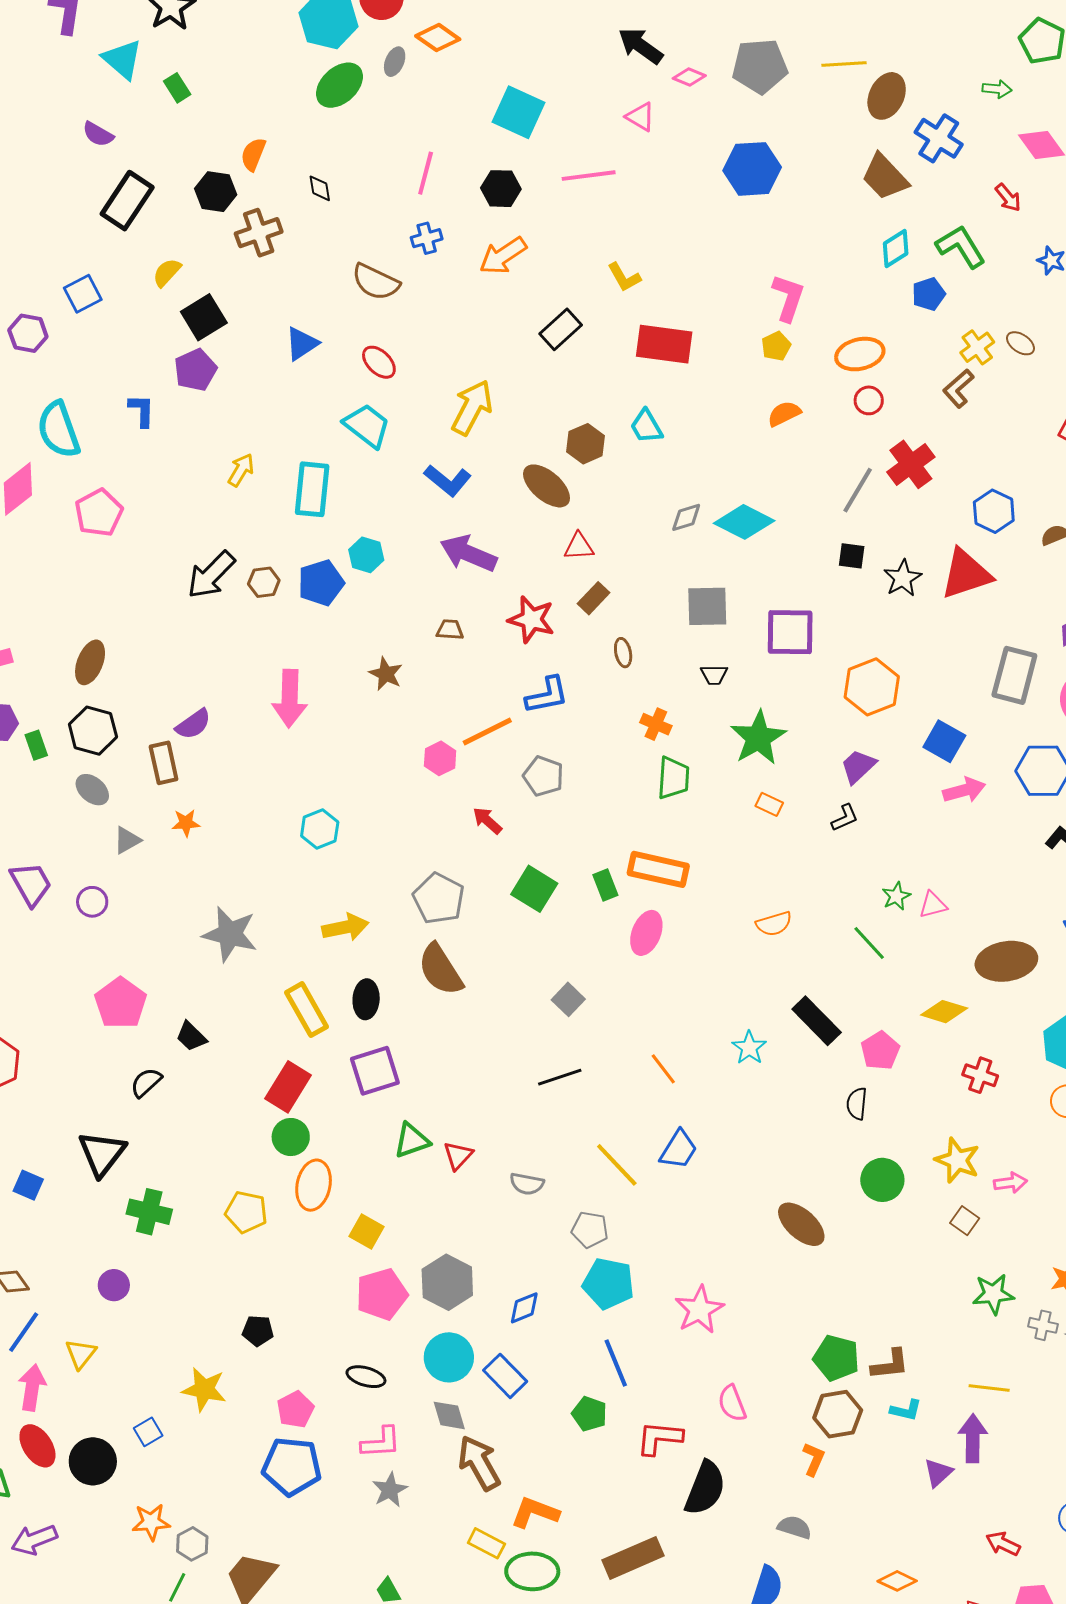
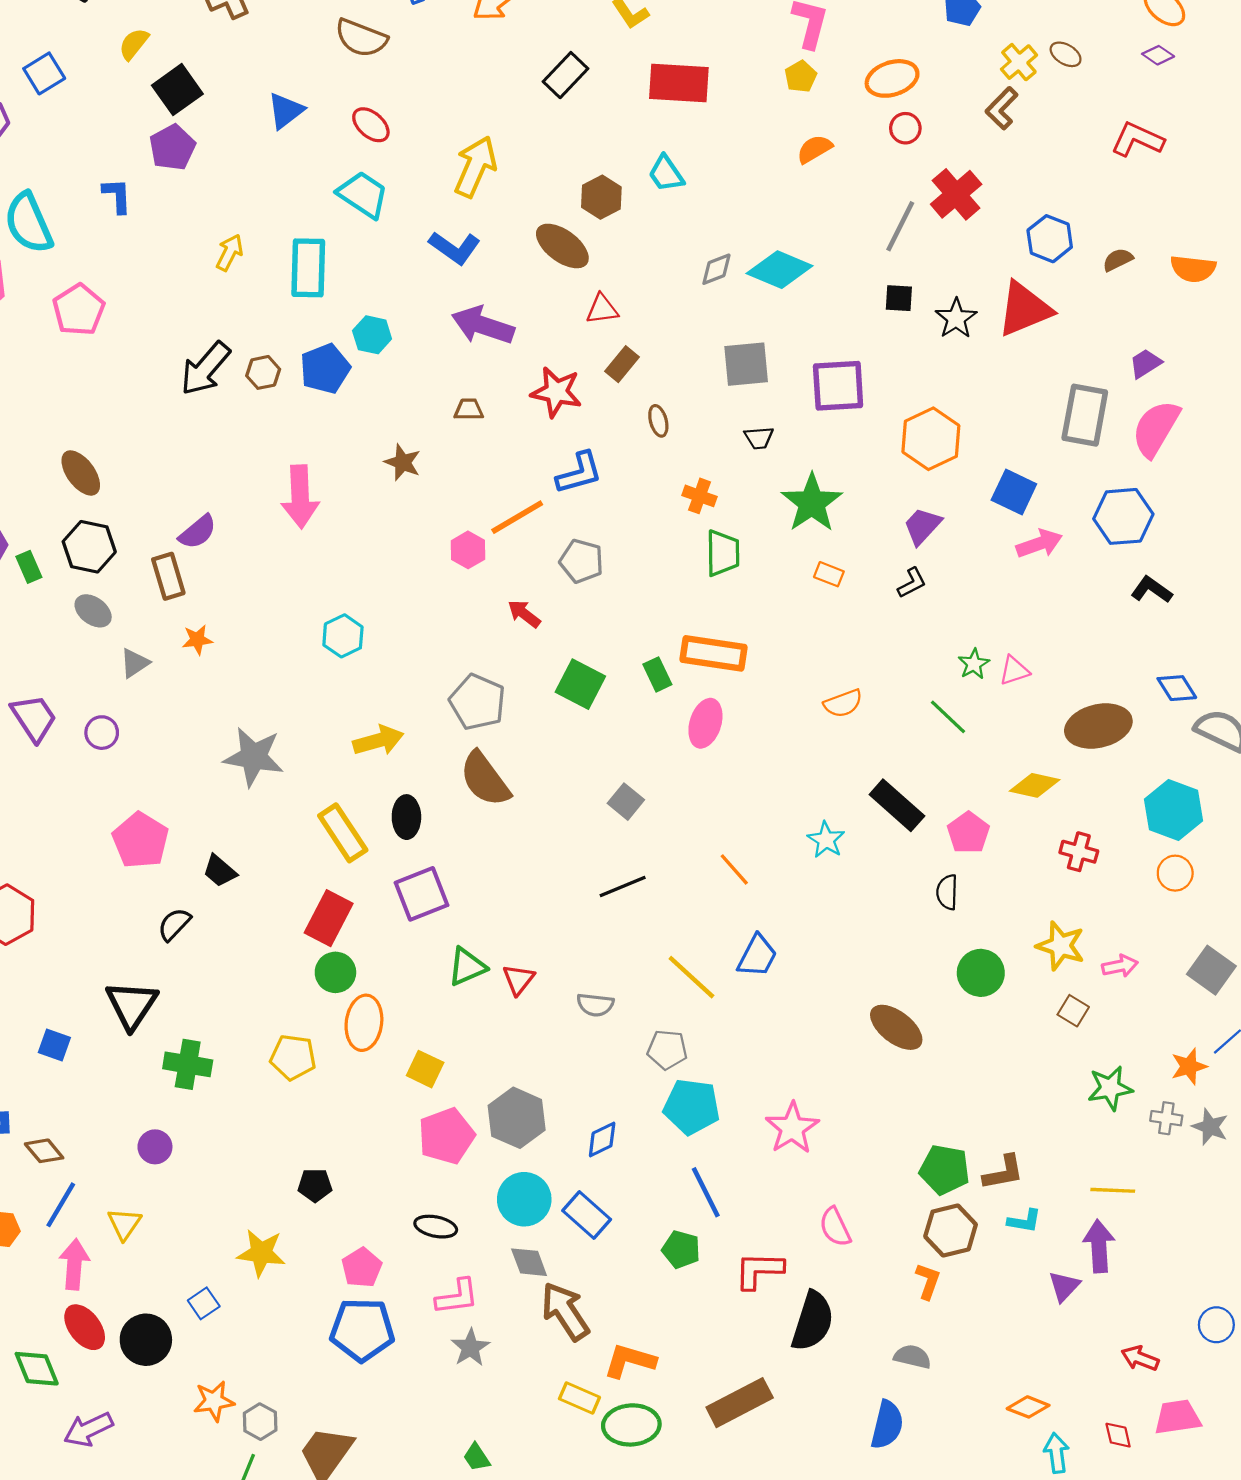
brown ellipse: (90, 662) -> (81, 473), turned -54

